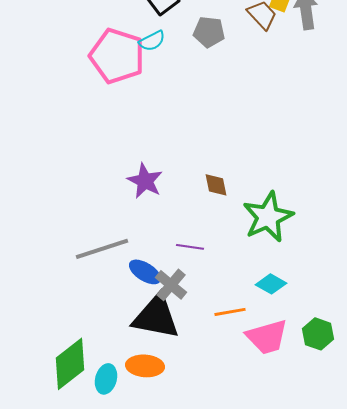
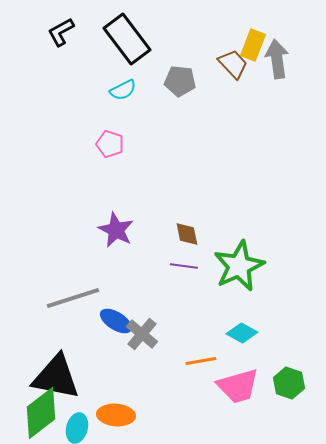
pink pentagon: (117, 56) -> (110, 144), moved, size x0.5
purple line: (190, 247) -> (184, 266), moved
black triangle: (156, 317) -> (56, 377), moved

